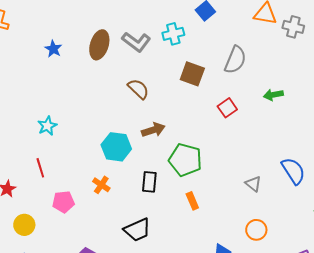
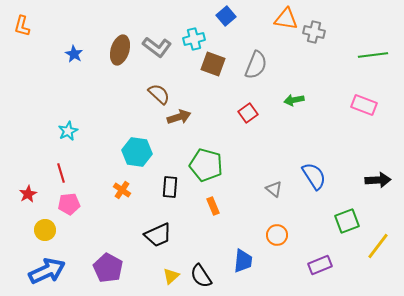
brown square: (192, 74) -> (213, 64), moved
brown arrow: (153, 130) -> (179, 117), moved
pink pentagon: (63, 202) -> (69, 204), moved

